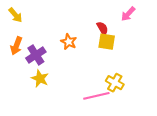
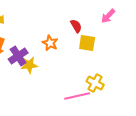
red semicircle: (102, 28) -> (76, 26), moved
yellow star: (40, 79) -> (29, 65), moved, turned -30

